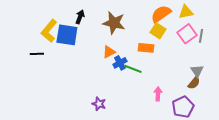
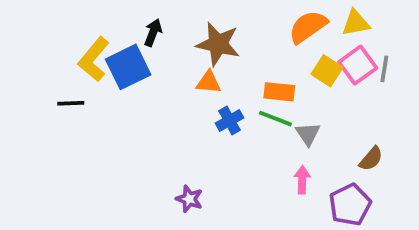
yellow square: (158, 31) -> (327, 71), moved
blue square: (67, 35) -> (128, 67), turned -35
orange triangle: (109, 52) -> (208, 82), moved, turned 32
green line: (133, 69) -> (275, 119), moved
gray triangle: (197, 71) -> (308, 134), moved

